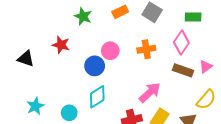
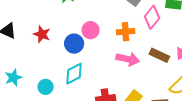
pink diamond: (181, 43) -> (152, 17), moved
red star: (61, 45) -> (42, 34), moved
pink arrow: (150, 92) -> (128, 59), moved, turned 50

